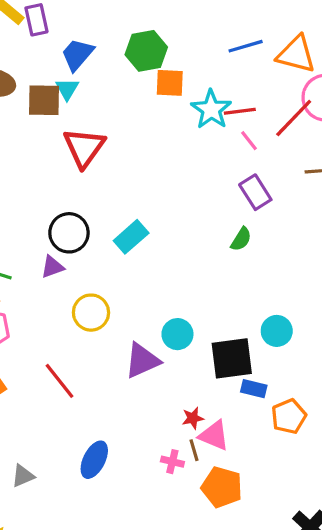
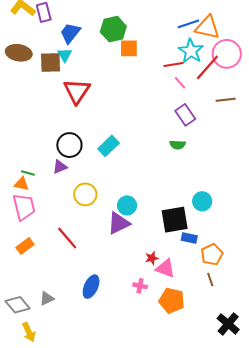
blue line: (246, 46) -> (188, 24), moved
cyan star: (211, 109) -> (191, 51), moved
green semicircle: (241, 239) -> (178, 145), turned 63
cyan circle: (177, 334) -> (127, 205), moved
brown line: (194, 450) -> (210, 280), moved

